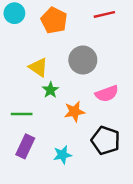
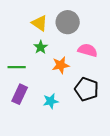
yellow triangle: (38, 67) -> (40, 23), moved
pink semicircle: (107, 94) -> (88, 50), turned -144

